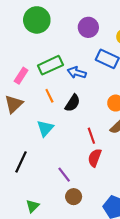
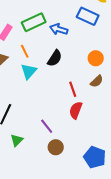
orange line: (49, 96) -> (25, 51), moved
cyan triangle: (45, 128) -> (29, 71), moved
green triangle: (33, 206) -> (17, 140), moved

